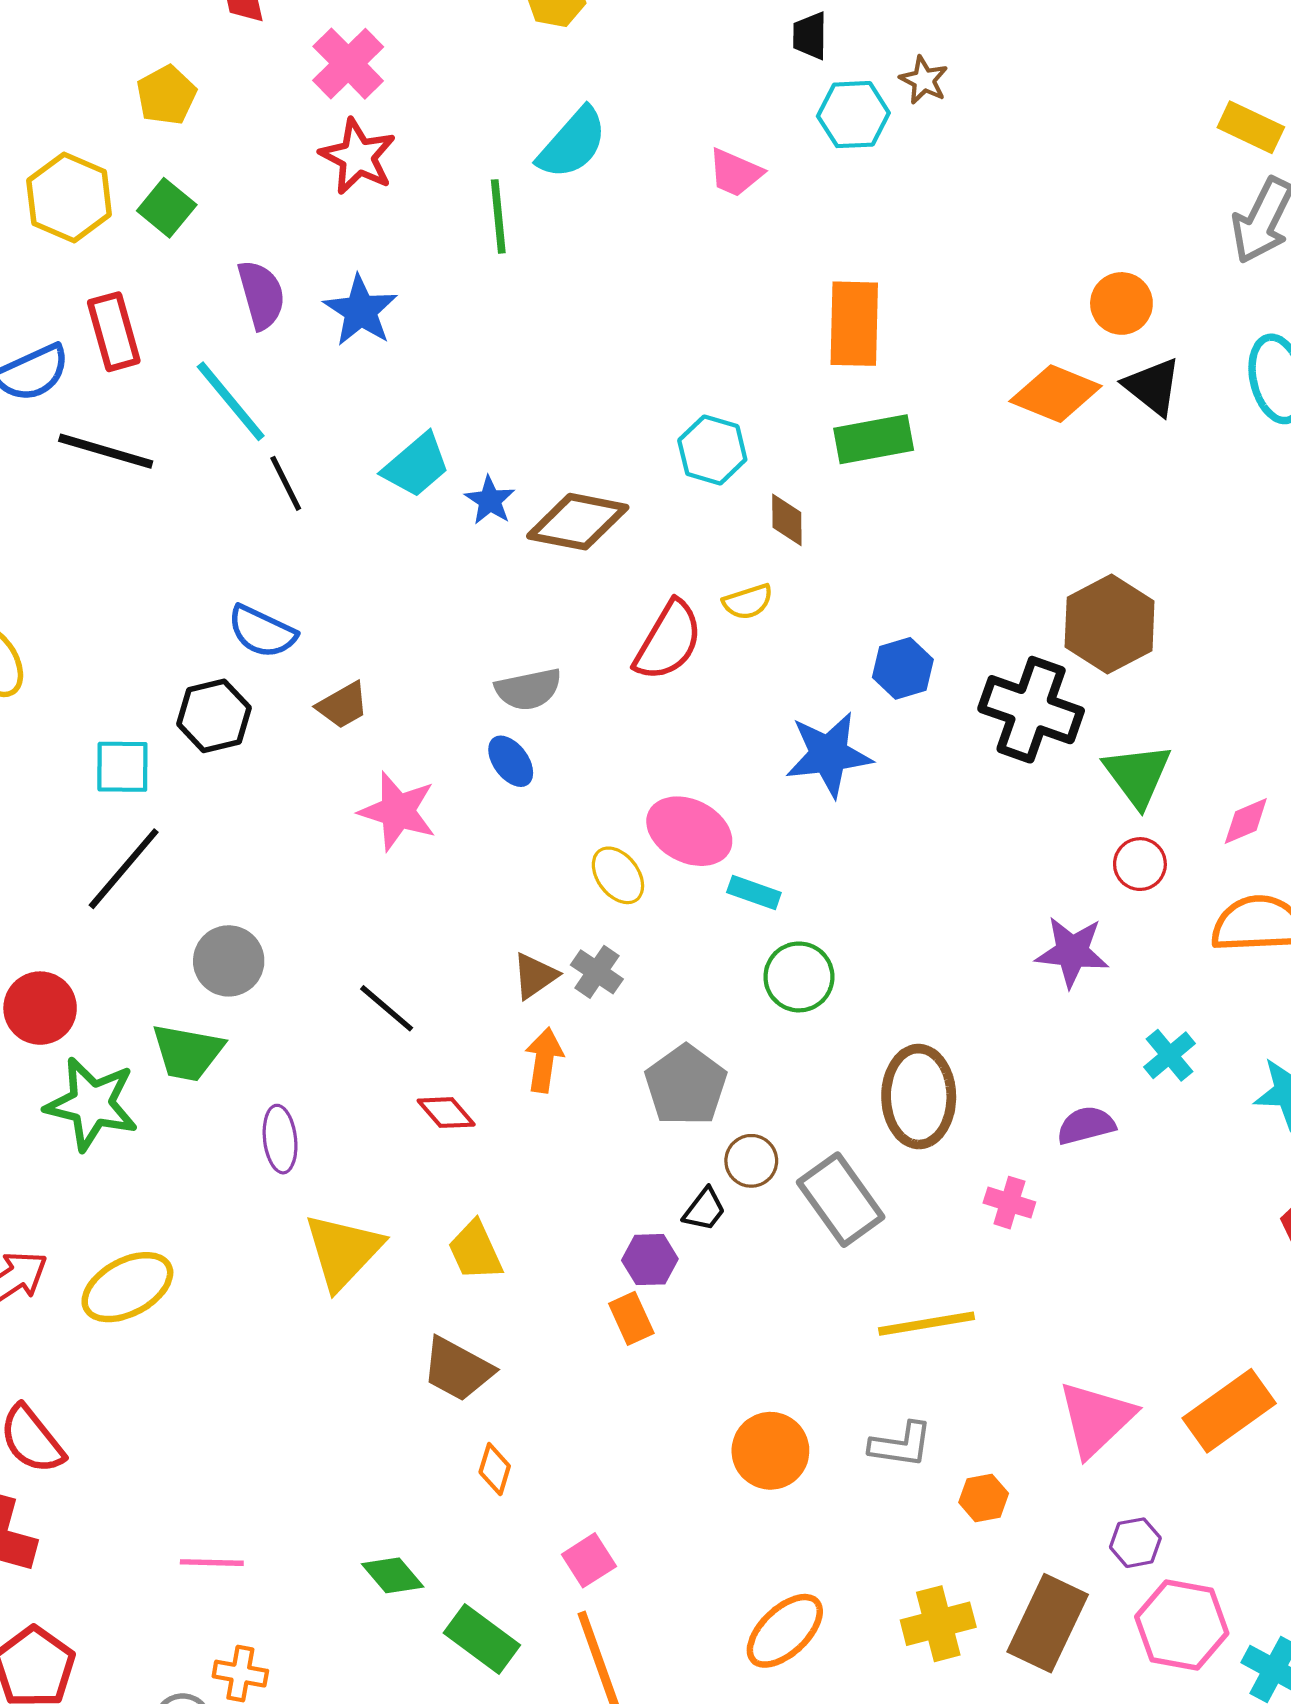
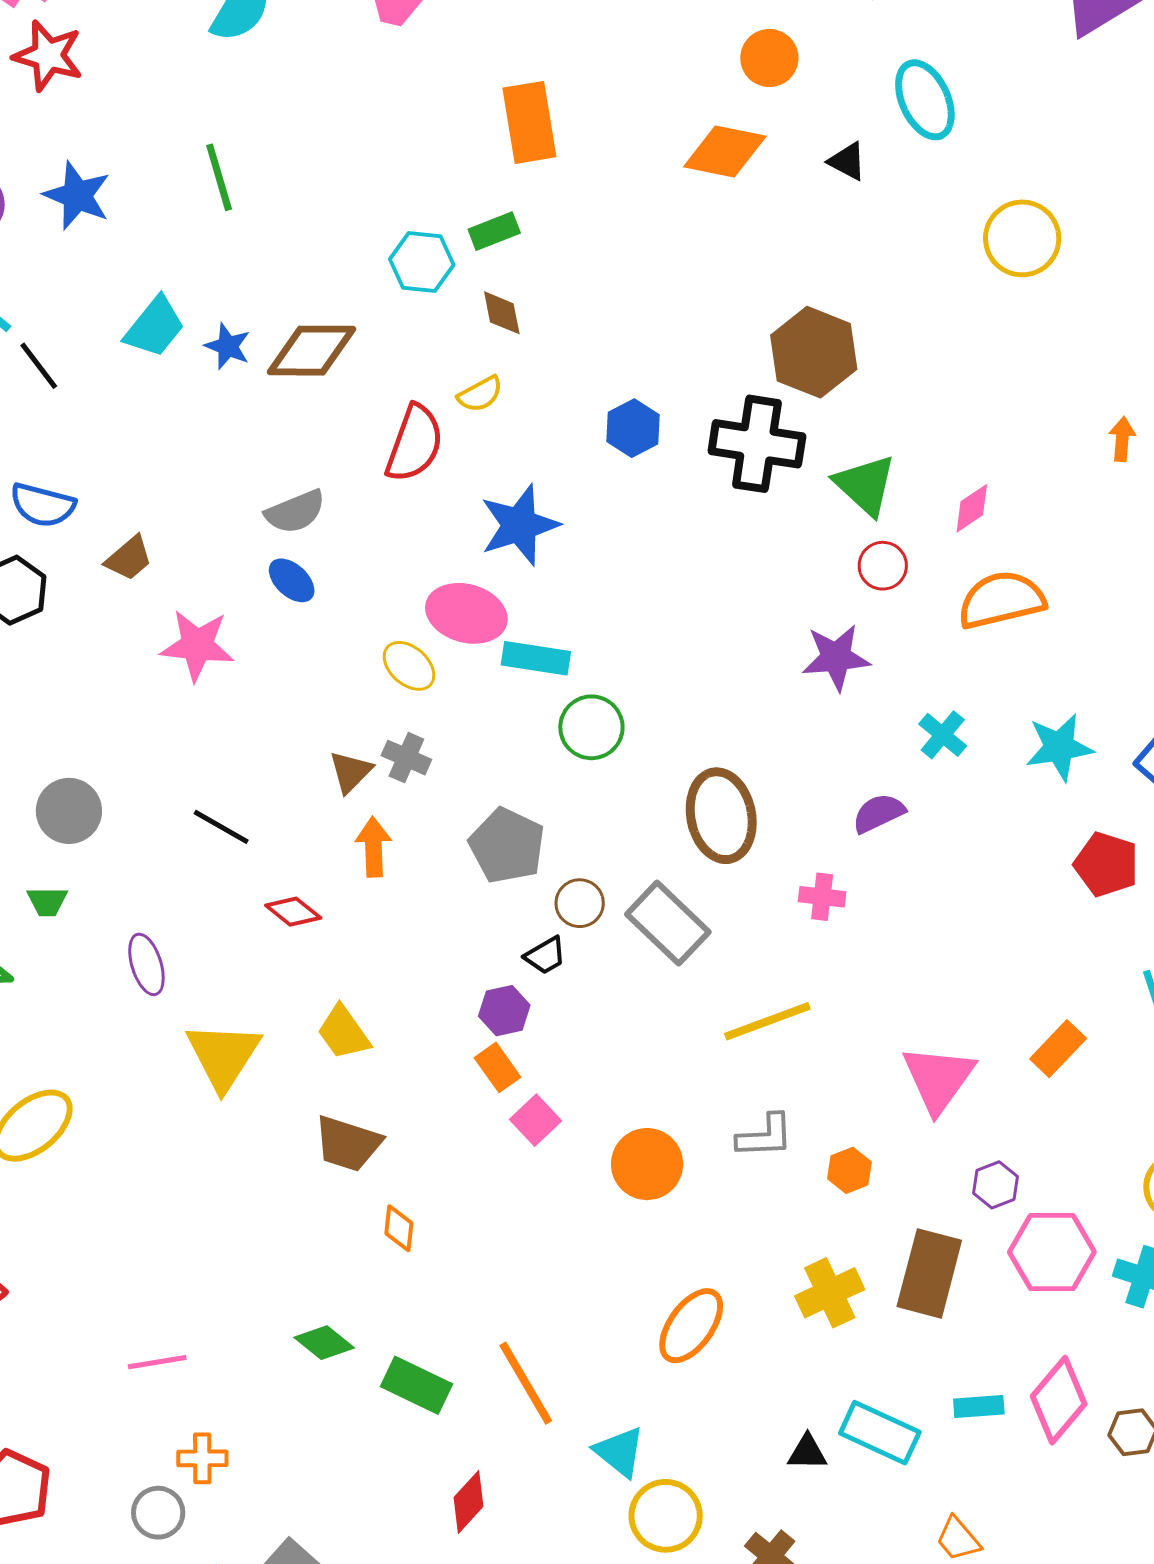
green line: (498, 216) -> (219, 177), moved
black triangle: (1153, 387) -> (847, 161), moved, size x0.7
green rectangle: (874, 439) -> (494, 231), moved, size x0.7
blue star: (829, 754) -> (519, 525), moved
cyan rectangle: (754, 893) -> (536, 658), size x1.4
green trapezoid: (188, 1052) -> (47, 901), size x0.6
black trapezoid: (704, 1210) -> (545, 956), turned 33
orange rectangle: (1229, 1411) -> (1058, 1049), size x0.7
pink square: (589, 1560) -> (535, 1120), moved

